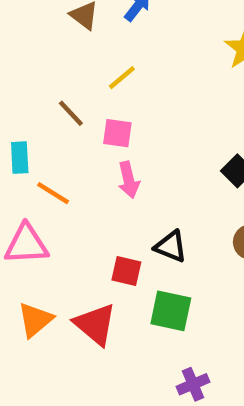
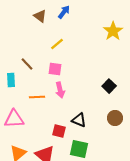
brown line: (71, 113) -> (27, 64), moved
orange line: (53, 193) -> (37, 97), moved, turned -35

